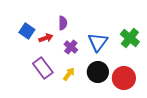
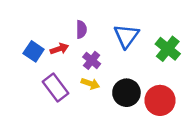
blue square: (27, 31) -> (34, 51), moved
blue triangle: (98, 42) -> (126, 36), moved
yellow arrow: (69, 74) -> (90, 84), moved, turned 72

